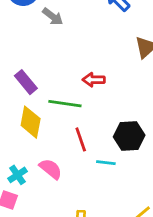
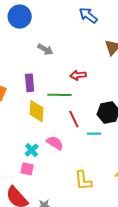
gray arrow: (53, 17) -> (45, 49), moved
purple rectangle: (26, 82) -> (30, 83), turned 42

